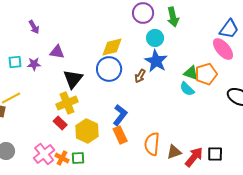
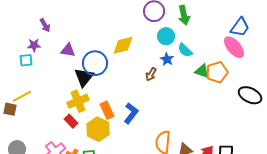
blue star: (156, 61) -> (167, 59), size x0.6
purple star: (34, 64) -> (34, 45), moved
blue circle: (109, 69) -> (95, 63), moved
cyan semicircle: (187, 89) -> (185, 50), moved
orange rectangle: (120, 135) -> (107, 110), moved

